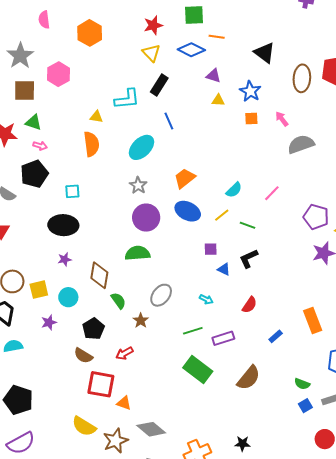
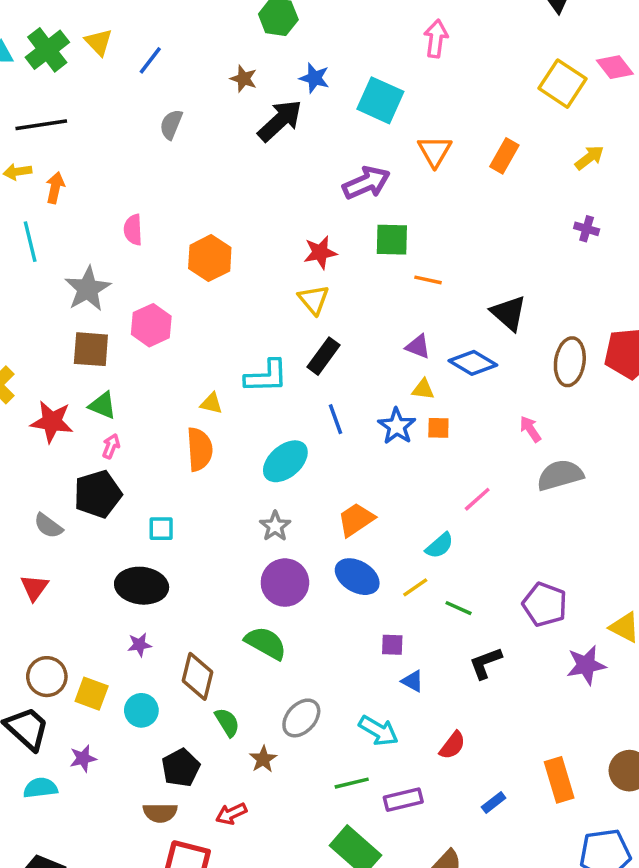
blue diamond: (191, 50) -> (473, 363), moved
blue star: (250, 91) -> (397, 426), moved
orange square: (251, 118) -> (438, 428), moved
pink arrow: (40, 146) -> (111, 446), turned -88
pink line: (272, 193) -> (477, 499), moved
purple pentagon: (316, 217) -> (545, 604), moved
green semicircle: (137, 253) -> (266, 643), turned 30
black L-shape: (249, 258) -> (485, 663), moved
yellow square: (39, 290) -> (92, 694), turned 30
cyan arrow: (206, 299) -> (379, 731), size x1.6
purple star: (49, 322) -> (83, 758), moved
brown semicircle: (83, 356) -> (160, 813), turned -36

